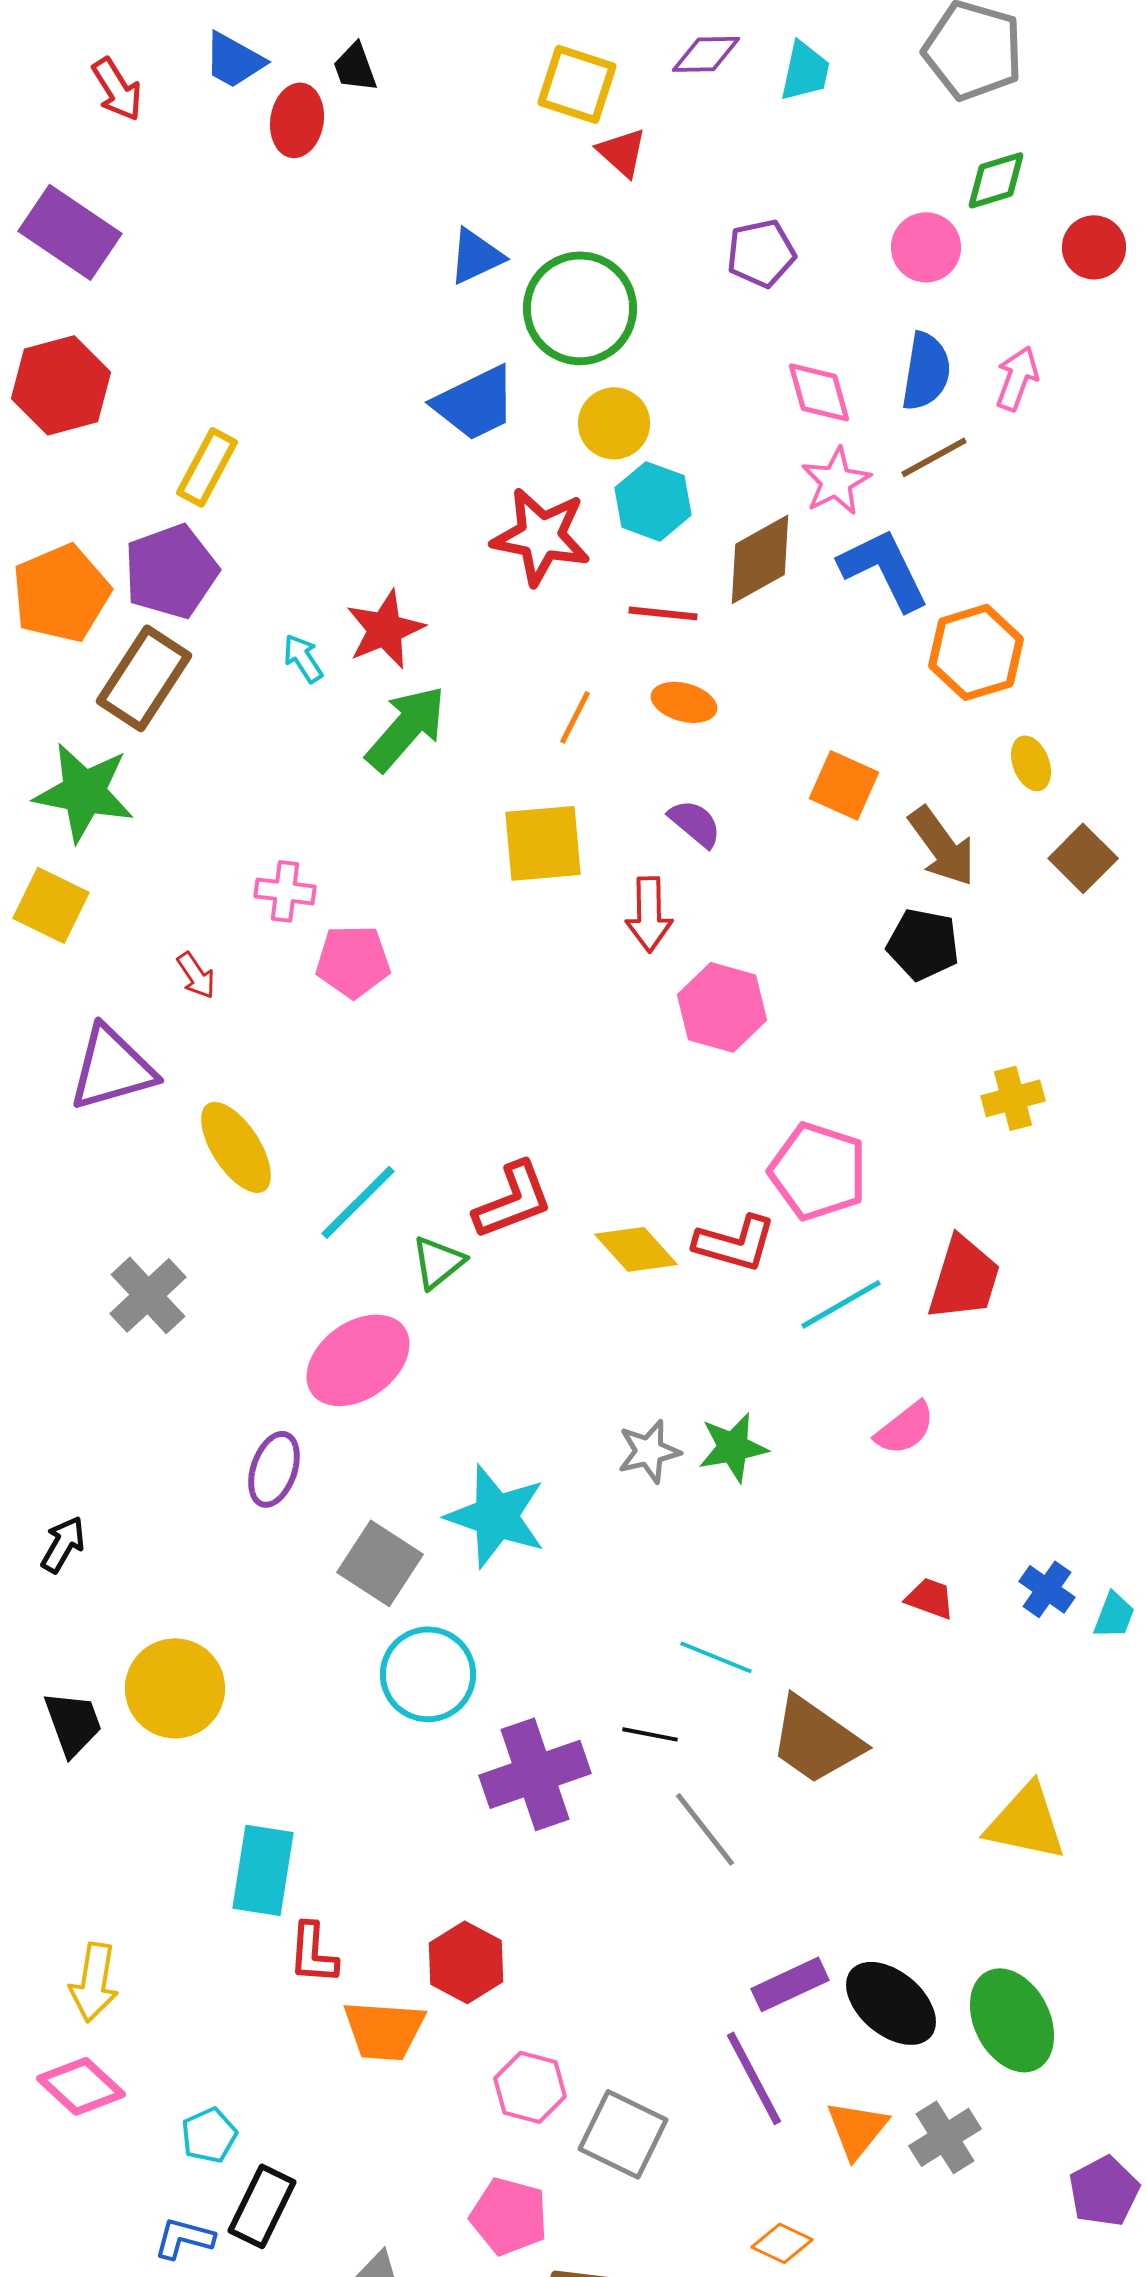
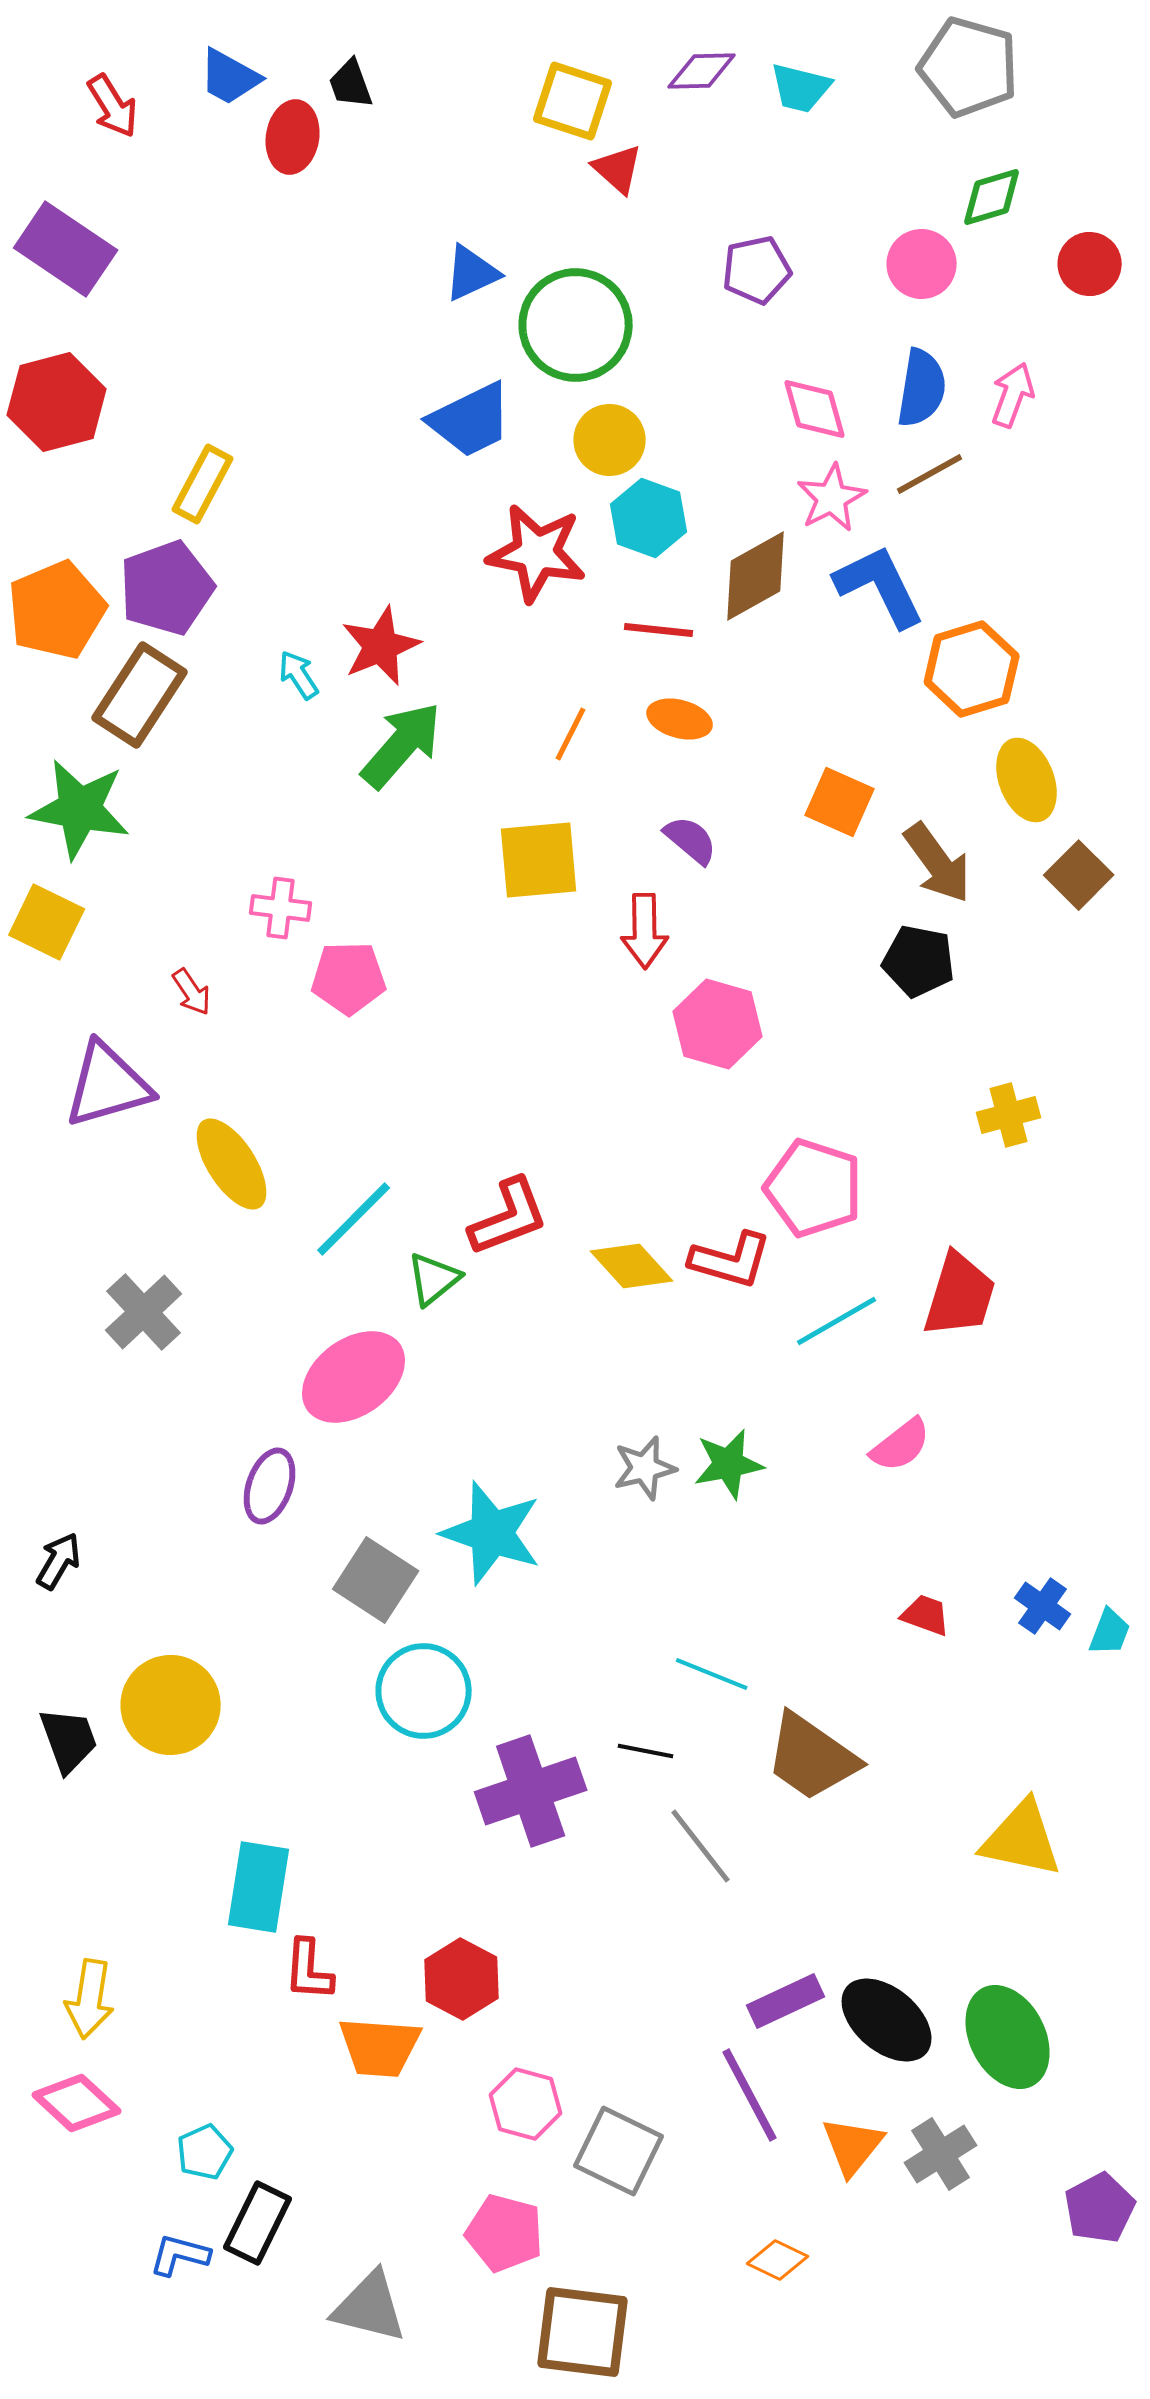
cyan trapezoid: (805, 71) -> (801, 88), turned 92
yellow ellipse: (1031, 763) -> (1027, 780), size x1.5

